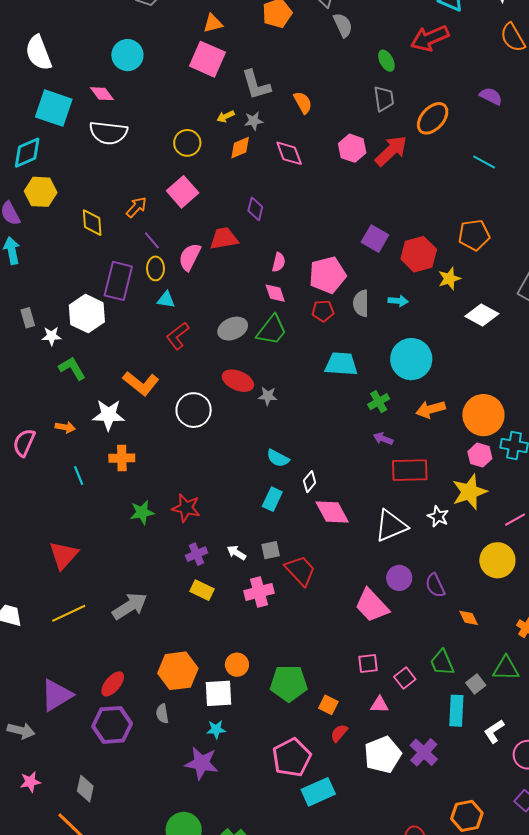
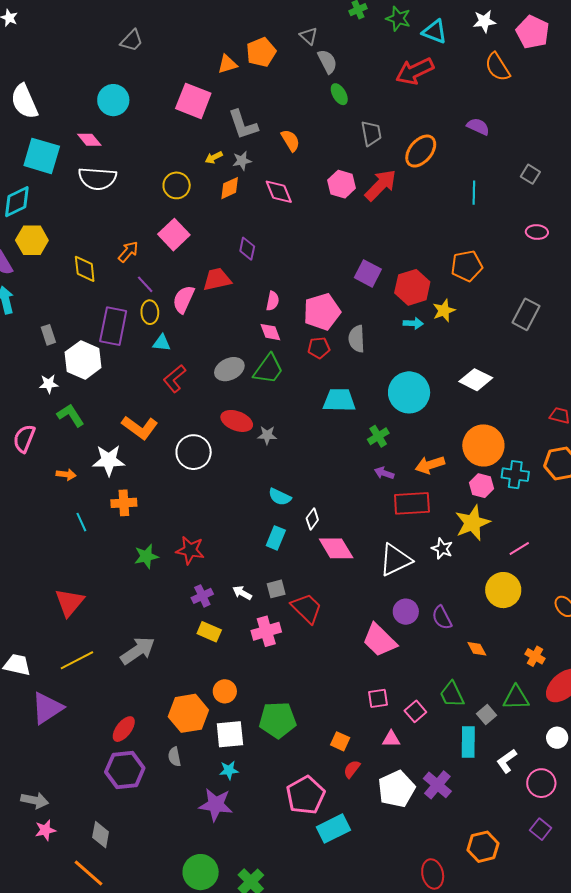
orange triangle: (213, 23) -> (227, 64), moved
green ellipse: (386, 61) -> (339, 94), moved
cyan line: (484, 162) -> (474, 193), turned 65
cyan arrow: (398, 301) -> (413, 323), moved
white diamond: (482, 315) -> (476, 380), moved
gray rectangle: (28, 318) -> (48, 335), moved
orange arrow: (431, 409) -> (430, 465), moved
pink semicircle: (24, 443) -> (24, 439), moved
orange circle: (237, 665) -> (225, 691), moved
green pentagon: (289, 683) -> (278, 720), moved
purple triangle: (57, 695) -> (47, 708), moved
gray arrow: (21, 731) -> (35, 800), moved

